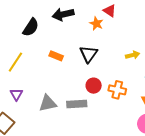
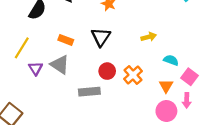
orange cross: (117, 90) -> (133, 75), turned 36
purple triangle: (16, 94) -> (36, 68), moved
gray triangle: (48, 103) -> (60, 65), moved, turned 48

